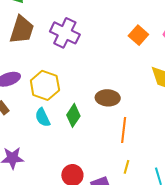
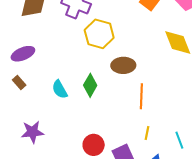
yellow hexagon: (45, 85) -> (99, 34), moved

